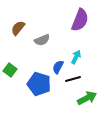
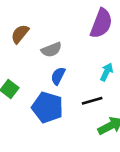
cyan arrow: (76, 57) -> (107, 72), moved
blue semicircle: (58, 67) -> (58, 76), moved

